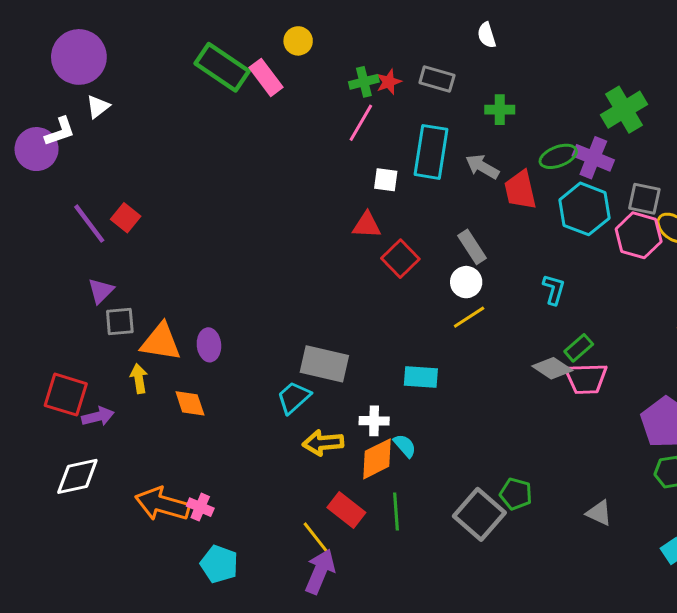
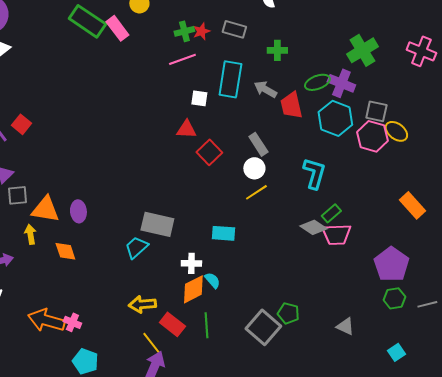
pink line: (361, 123) -> (182, 59), turned 40
cyan L-shape: (554, 289) -> (314, 173), size x1.5
yellow arrow: (323, 443) -> (142, 304), moved

